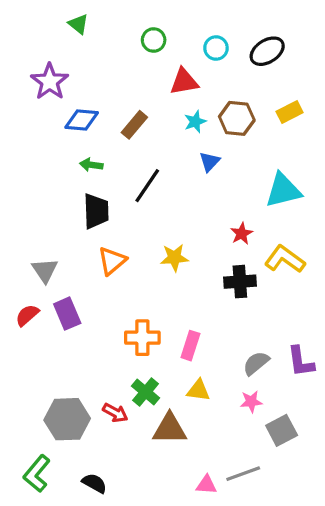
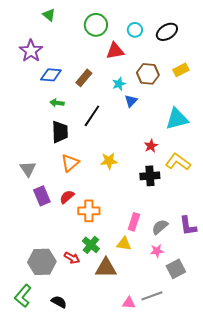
green circle: (154, 40) -> (96, 25), size x1.5
cyan star: (195, 122) -> (119, 84), moved
red semicircle: (27, 315) -> (67, 197), moved
pink rectangle: (190, 346) -> (134, 222), moved

